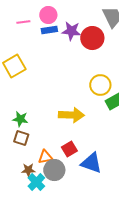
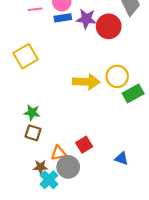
yellow arrow: (71, 115) -> (86, 82), moved
blue triangle: (91, 163) -> (121, 158), moved, size x0.6

